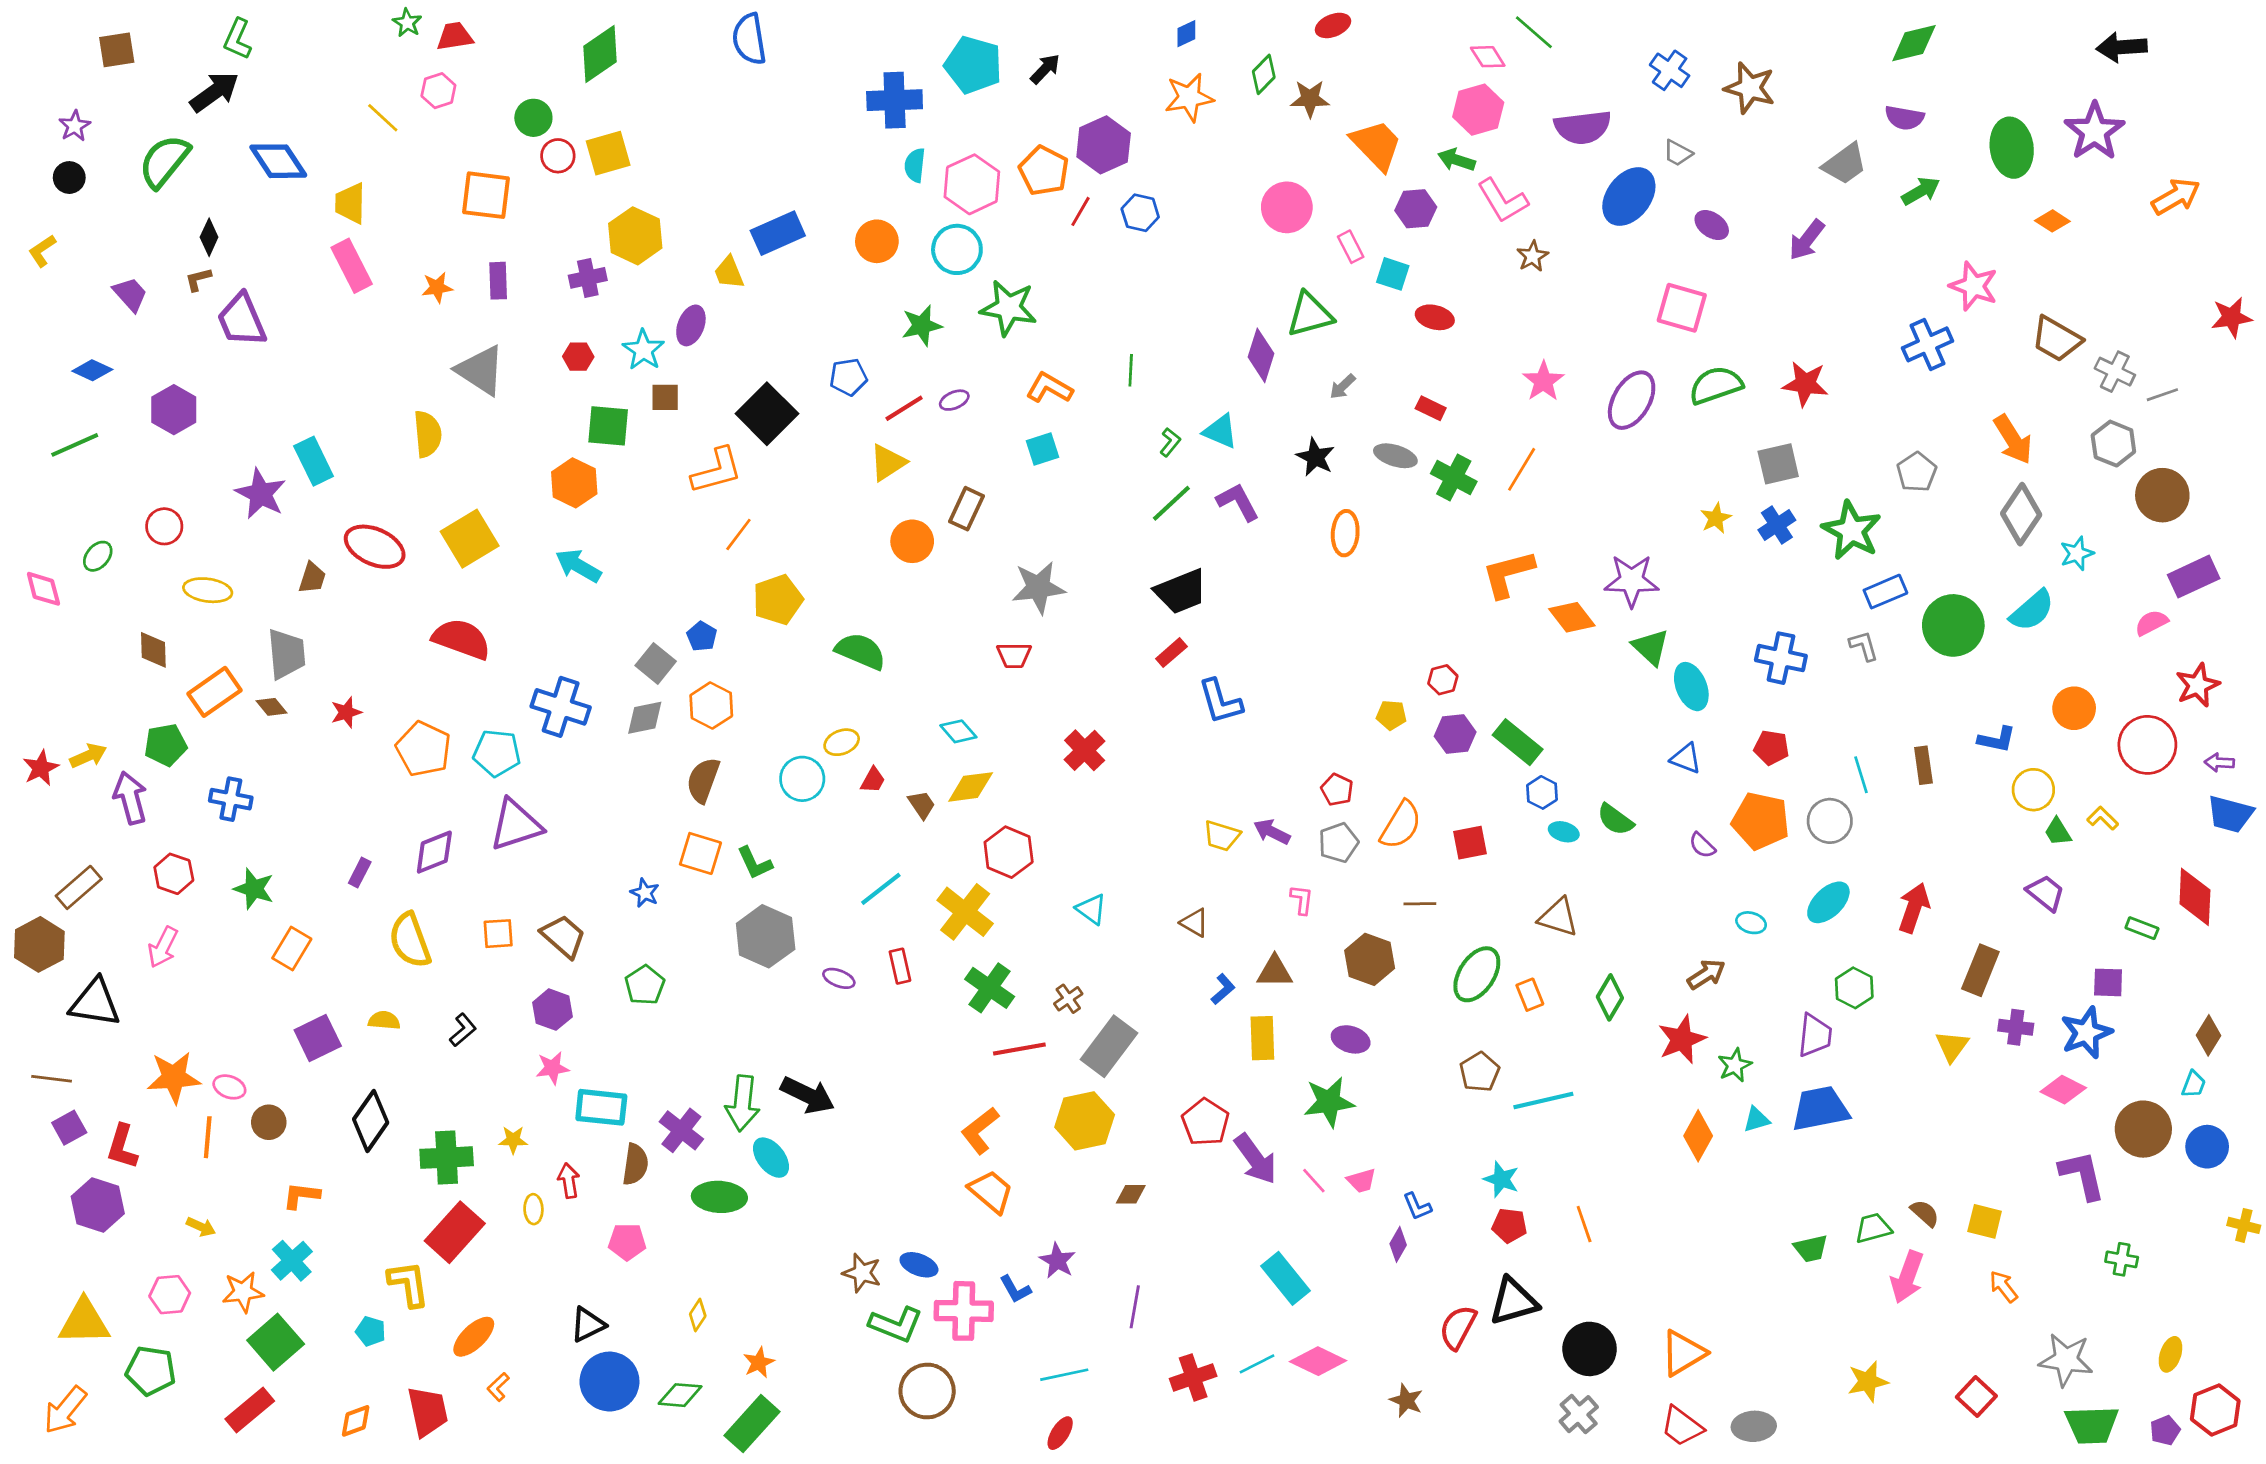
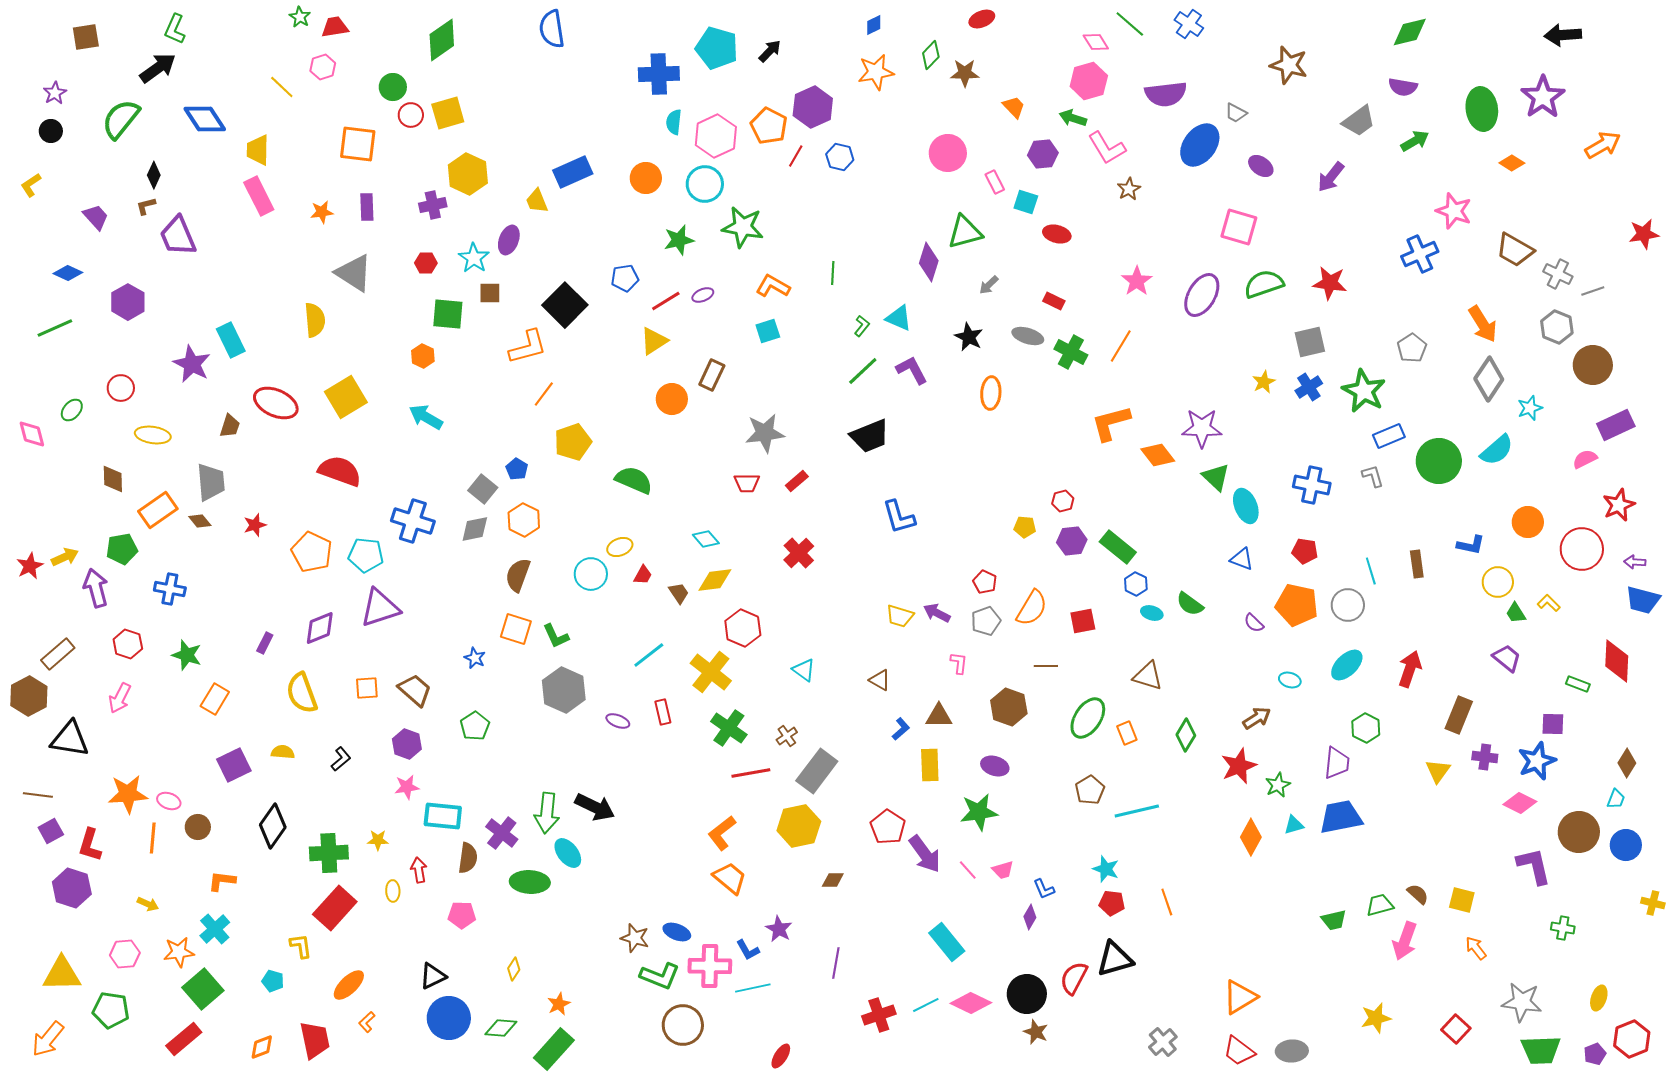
blue cross: (1670, 70) -> (1189, 24), moved
orange trapezoid: (1376, 145) -> (1014, 107), size x0.6
orange hexagon: (574, 483) -> (423, 356), size x0.7
red rectangle: (1171, 653) -> (797, 481), moved
yellow L-shape: (409, 1284) -> (301, 946), size x0.7
black circle: (1590, 1349) -> (1027, 994), moved
cyan line: (1064, 1375) -> (753, 988), moved

